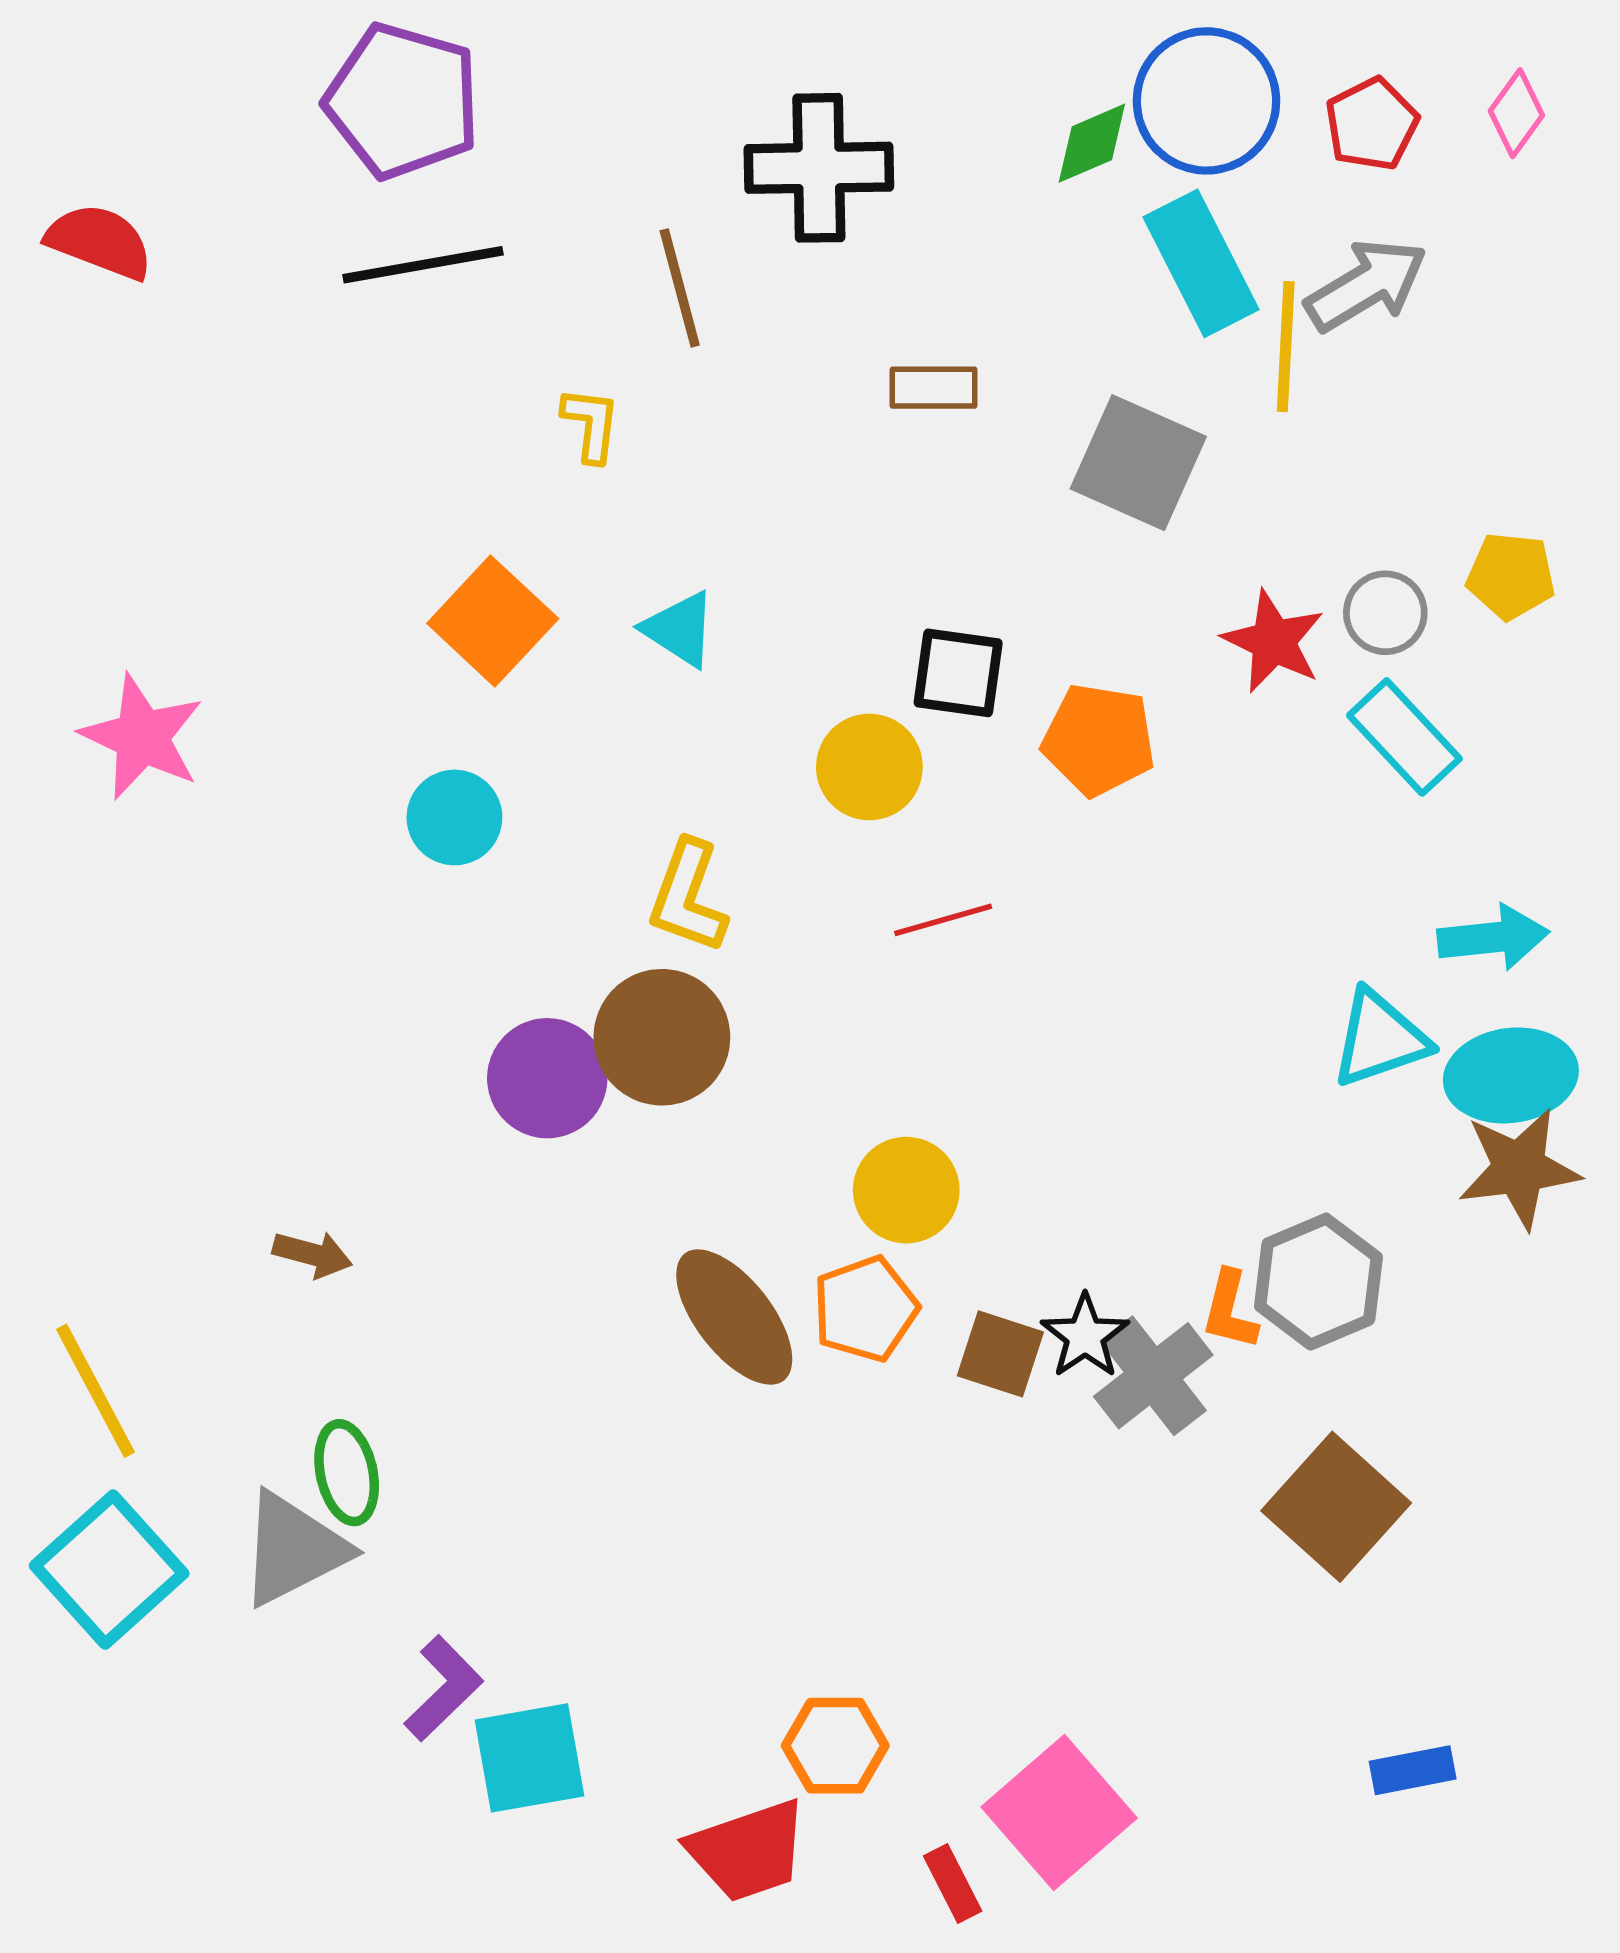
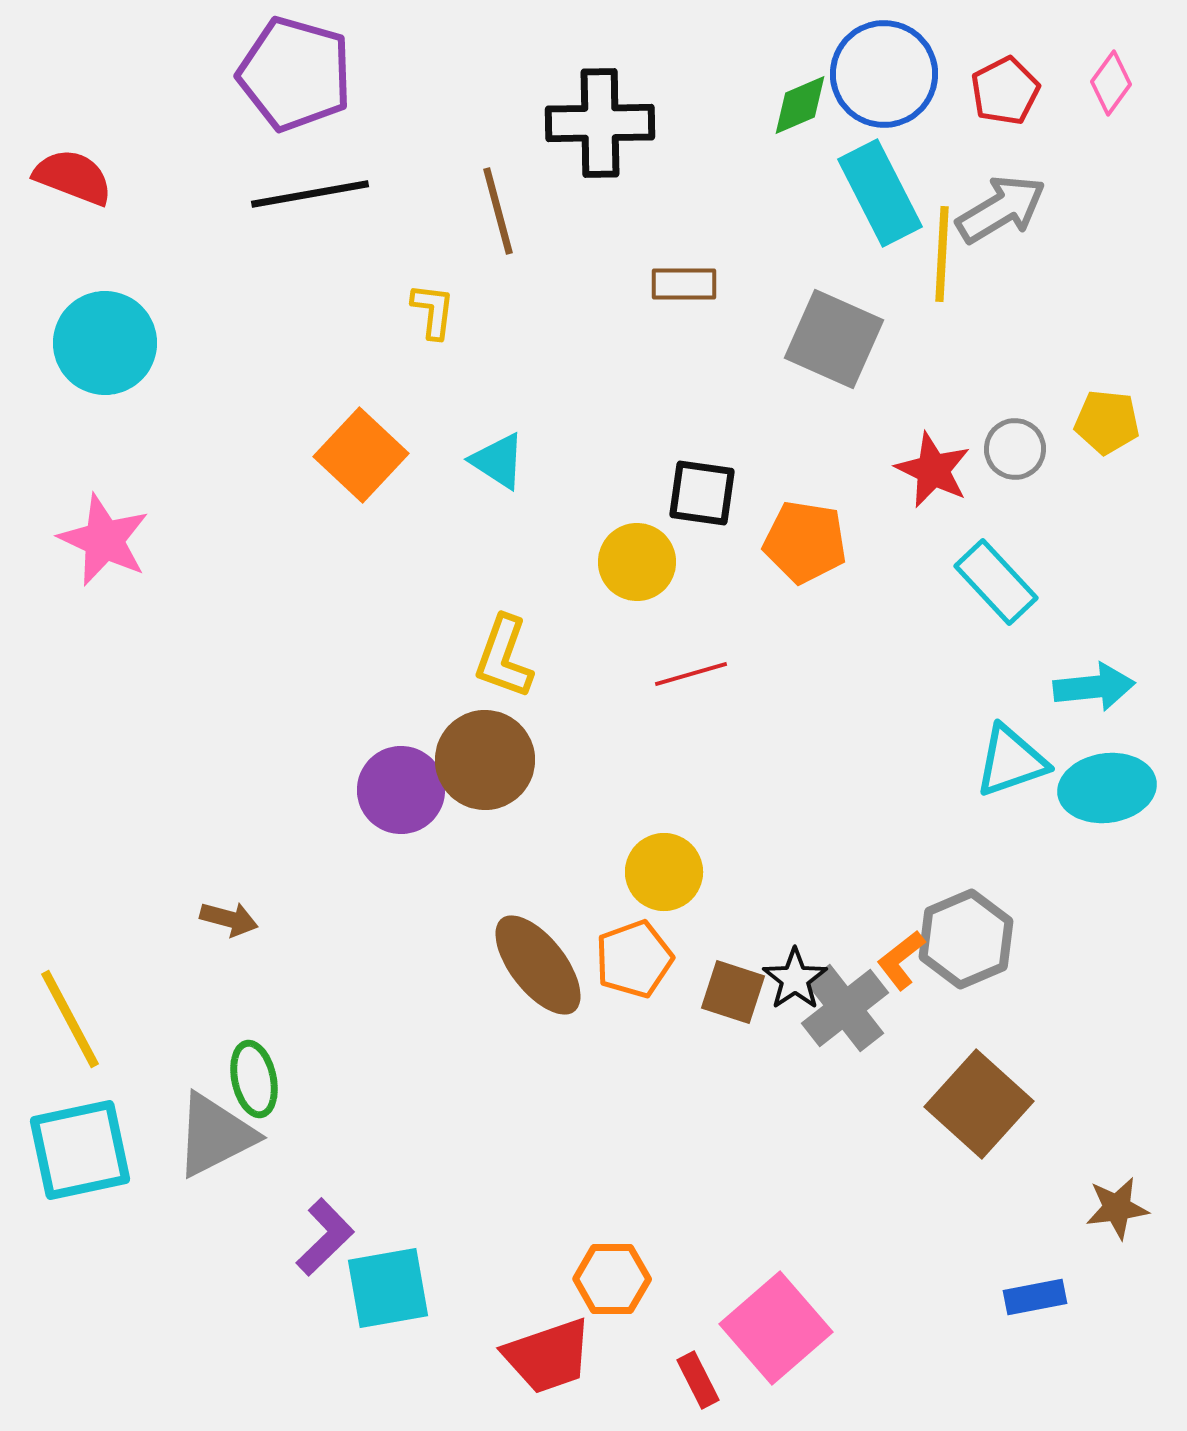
cyan rectangle: (1404, 737) -> (996, 582), moved
cyan circle: (454, 817) -> (105, 343), moved, size x1.5
brown star: (1519, 1168) -> (1117, 1208), moved, size x0.7
orange L-shape: (1230, 1310) -> (901, 960), turned 38
cyan square: (109, 1570) -> (80, 1150), turned 30

